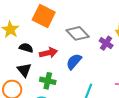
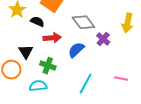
purple cross: (106, 43) -> (103, 39), moved
black semicircle: (26, 48) -> (37, 22), moved

